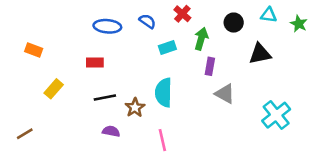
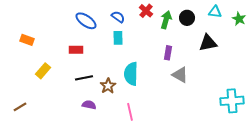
blue ellipse: (107, 26) -> (86, 21), turned 30
green arrow: (201, 39) -> (166, 20), moved
cyan rectangle: (167, 48) -> (118, 38), moved, turned -72
cyan cross: (276, 115) -> (232, 101), moved, turned 35

